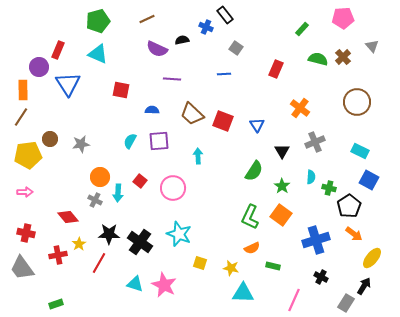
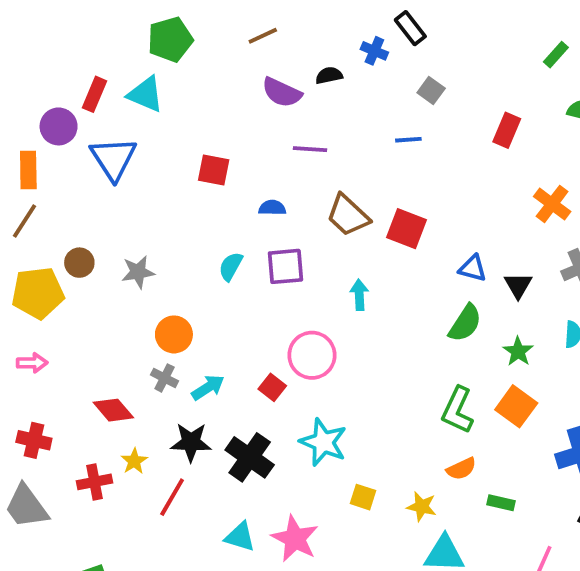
cyan triangle: (98, 54) -> (146, 94), moved
blue triangle: (257, 125) -> (473, 268), moved, turned -42
red square: (140, 181) -> (272, 387), moved
cyan arrow: (118, 193) -> (208, 387), moved, turned -126

